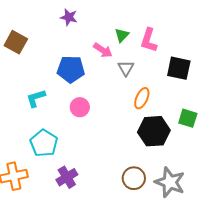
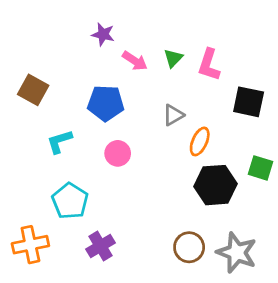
brown square: (16, 42) -> (33, 90), moved
pink arrow: (103, 50) -> (135, 61), moved
gray triangle: (126, 68) -> (173, 115), moved, turned 30

